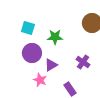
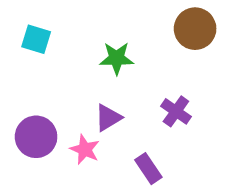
cyan square: (28, 28) -> (36, 39), moved
purple circle: (32, 53) -> (36, 137), moved

